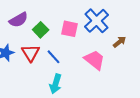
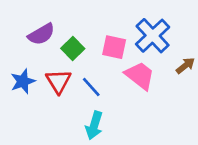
pink trapezoid: (95, 60) -> (140, 76), moved

